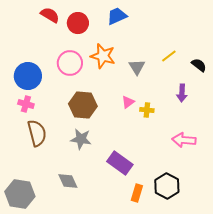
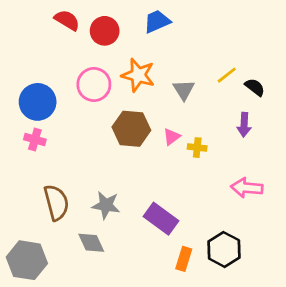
black semicircle: (199, 65) -> (255, 87), moved
brown hexagon: (83, 105) -> (131, 129), moved
brown semicircle: (37, 133) -> (56, 203), moved
gray star: (81, 139) -> (106, 205), moved

